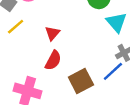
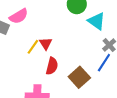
yellow line: (16, 27) -> (33, 47), moved

